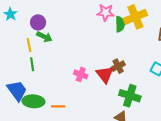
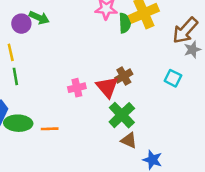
green arrow: (44, 37) -> (39, 18), moved
pink cross: (81, 74) -> (77, 88), turned -32
green cross: (130, 96) -> (122, 115), moved, turned 30

